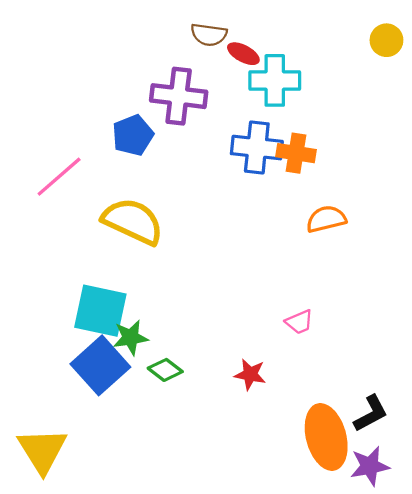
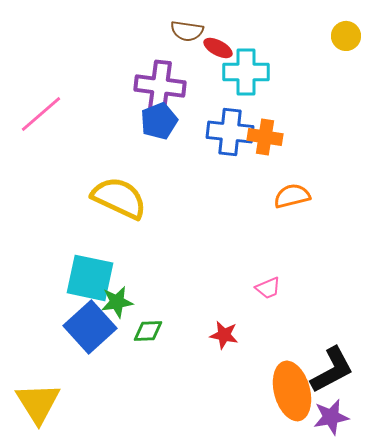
blue pentagon: (133, 135) -> (159, 121), moved
pink line: (59, 177) -> (41, 114), moved
green diamond: (165, 370) -> (148, 331), turned -40
black L-shape: (371, 414) -> (332, 370), size x1.4

